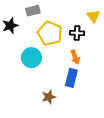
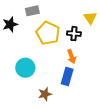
cyan circle: (31, 58) -> (25, 68), moved

